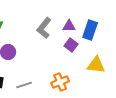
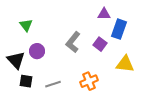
purple triangle: (69, 26) -> (104, 14), moved
gray L-shape: (44, 28) -> (73, 42), moved

